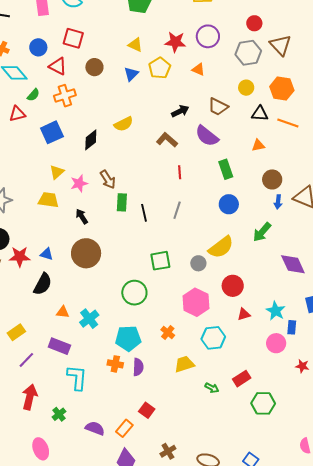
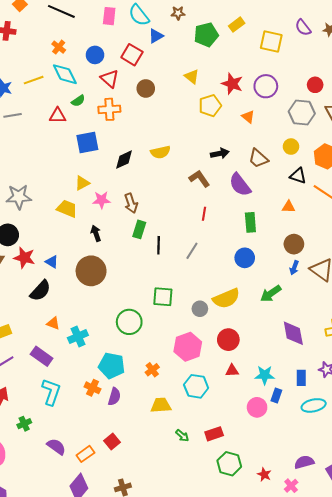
blue triangle: (131, 74) -> (156, 36), moved
cyan star: (276, 311) -> (265, 375), turned 30
red star: (302, 366) -> (264, 475), moved

